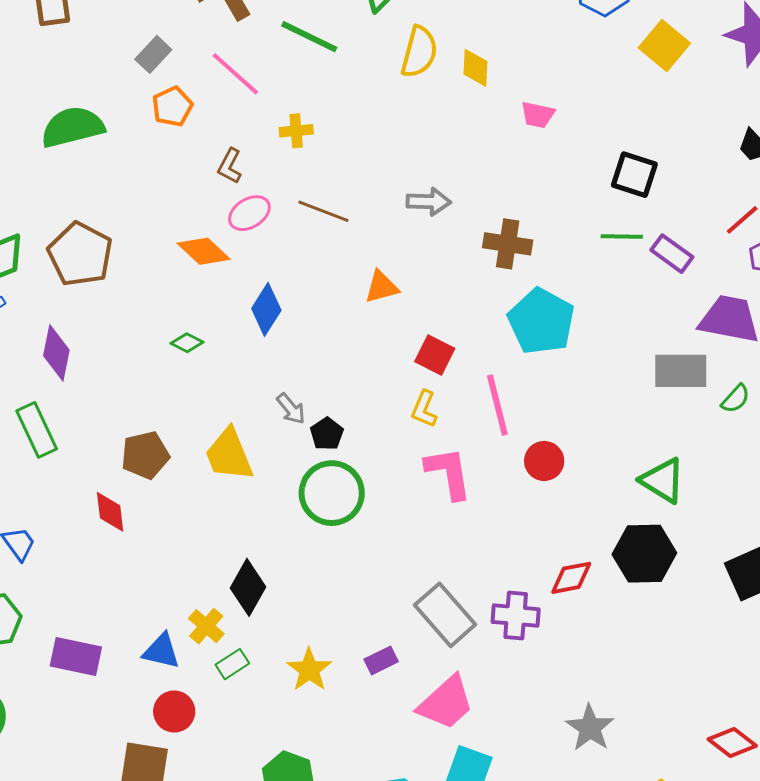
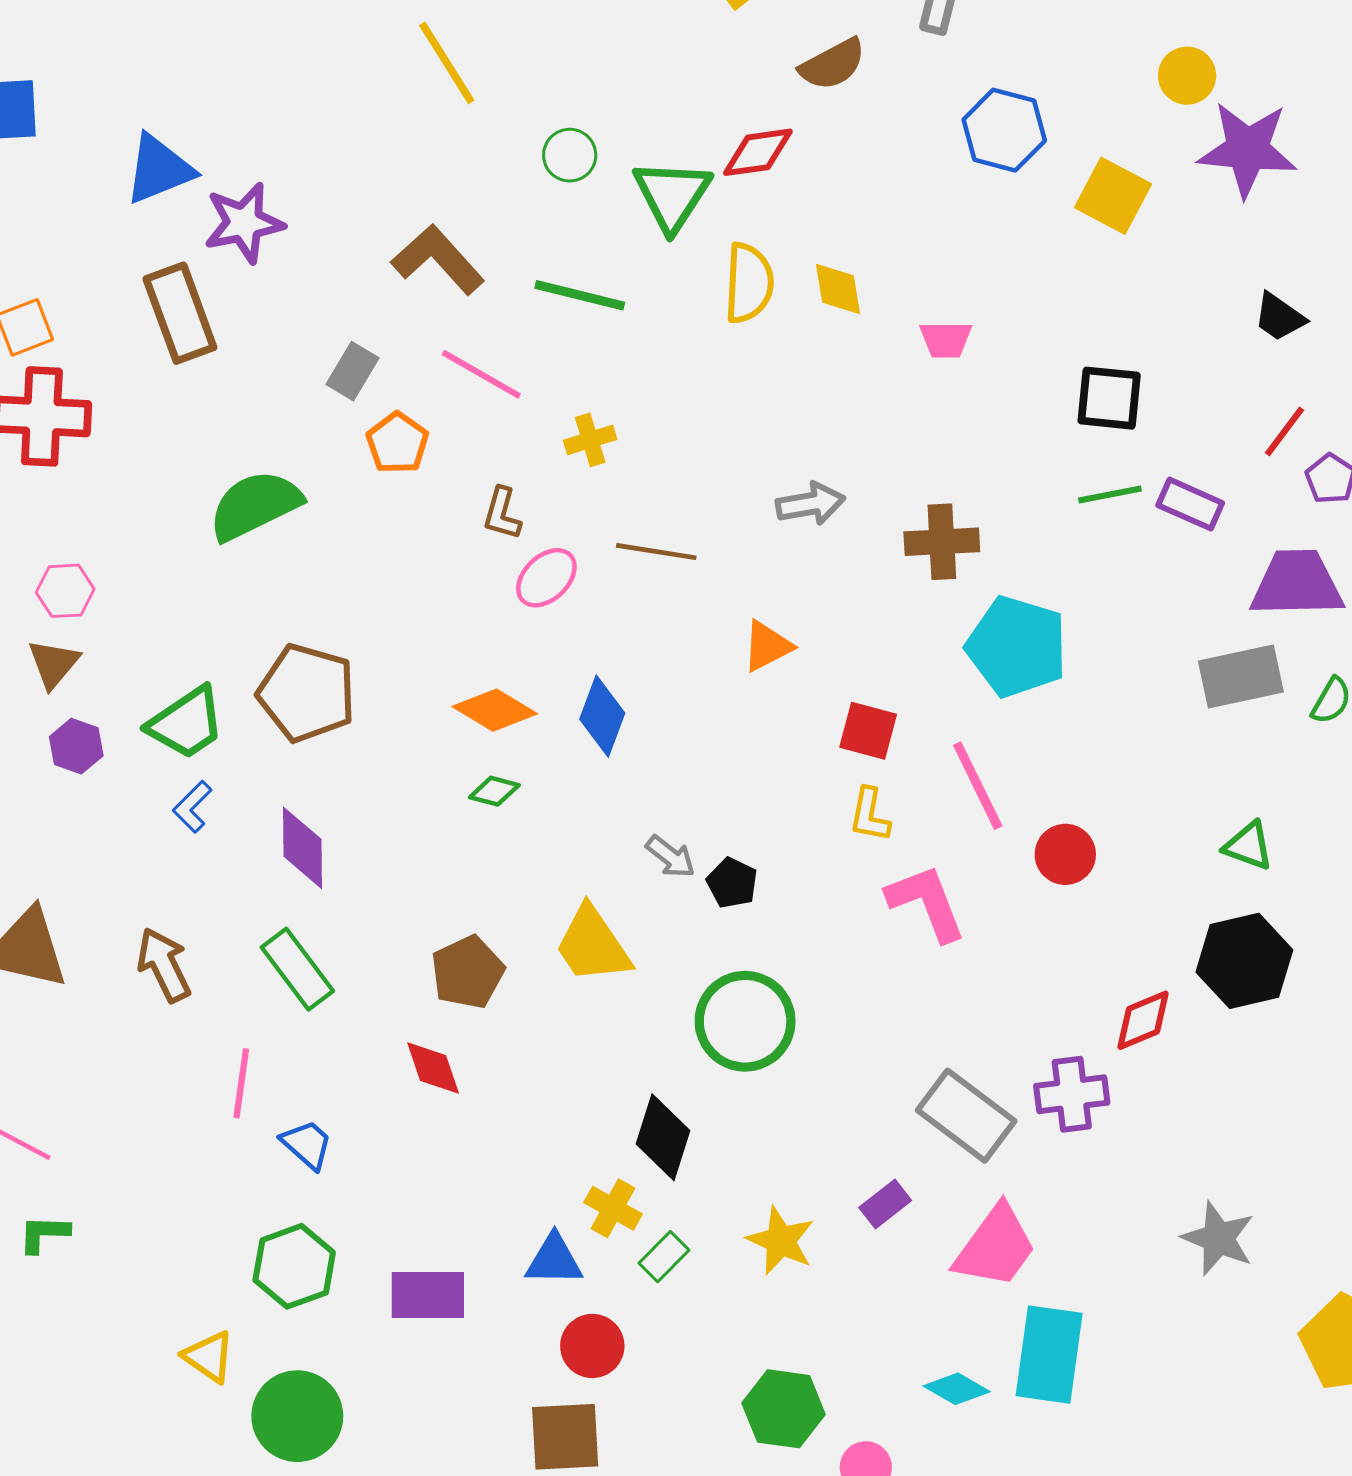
orange diamond: (204, 251) -> (495, 710), moved
green triangle: (663, 480) -> (1248, 846), size x0.7
green circle: (332, 493) -> (745, 1021), moved

